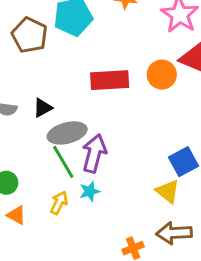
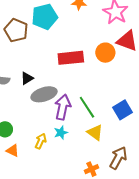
green line: (63, 162) -> (87, 107), moved
yellow triangle: (168, 191) -> (95, 132), moved
brown arrow: (174, 233) -> (118, 158), turned 125

